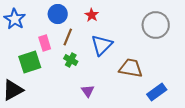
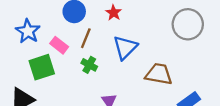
blue star: (15, 19) -> (28, 31), moved
pink rectangle: (45, 43) -> (59, 45), turned -35

